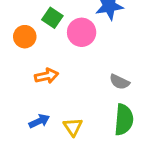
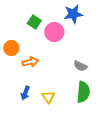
orange circle: (25, 37) -> (11, 48), moved
blue arrow: (39, 121) -> (25, 93), turned 136

